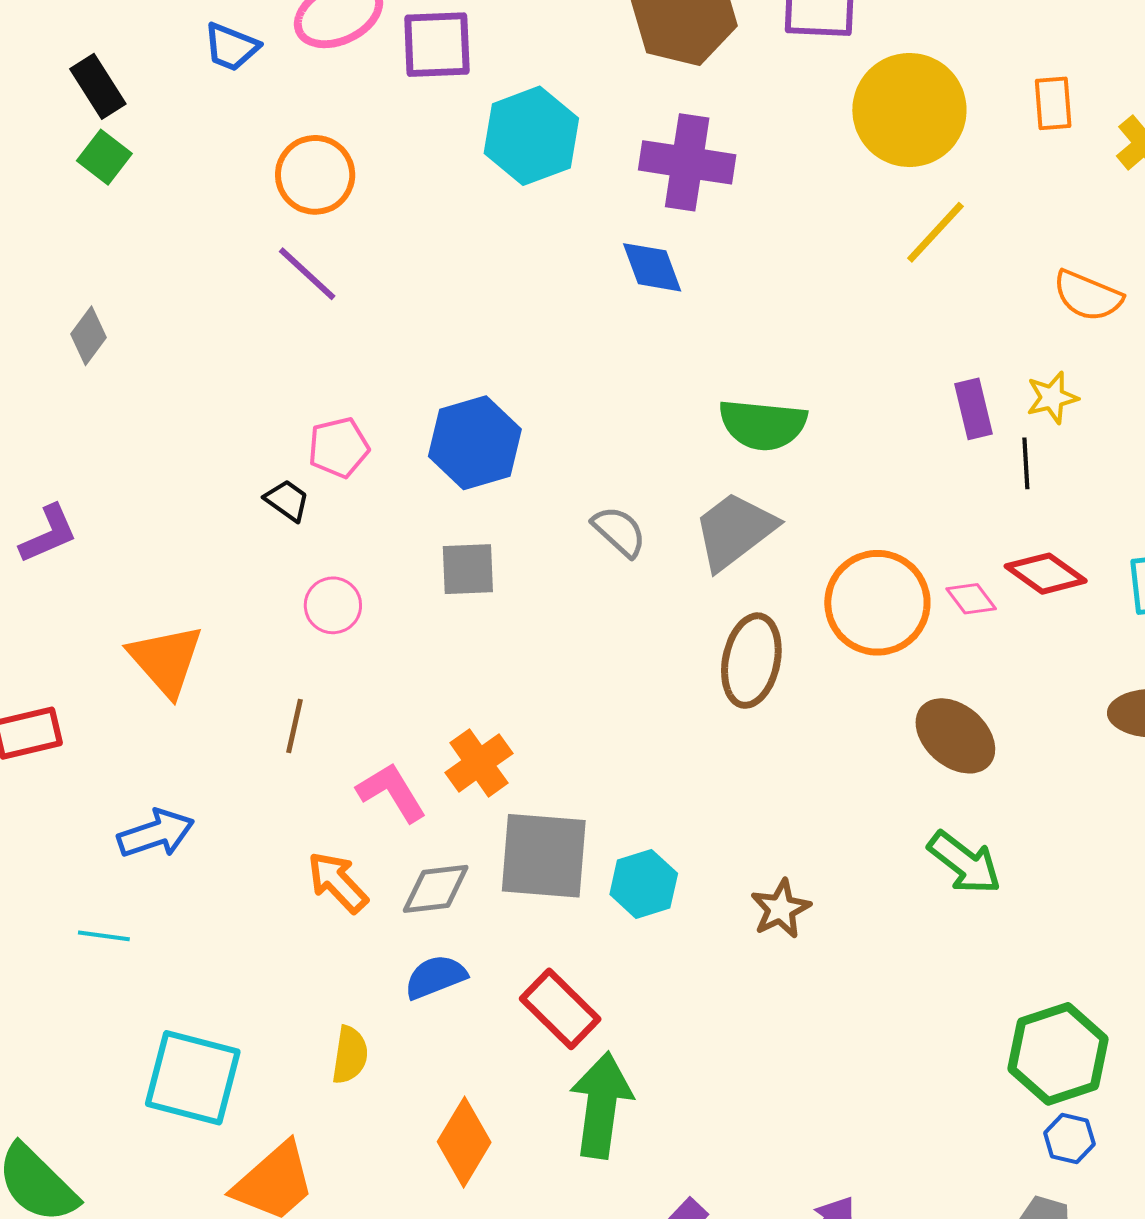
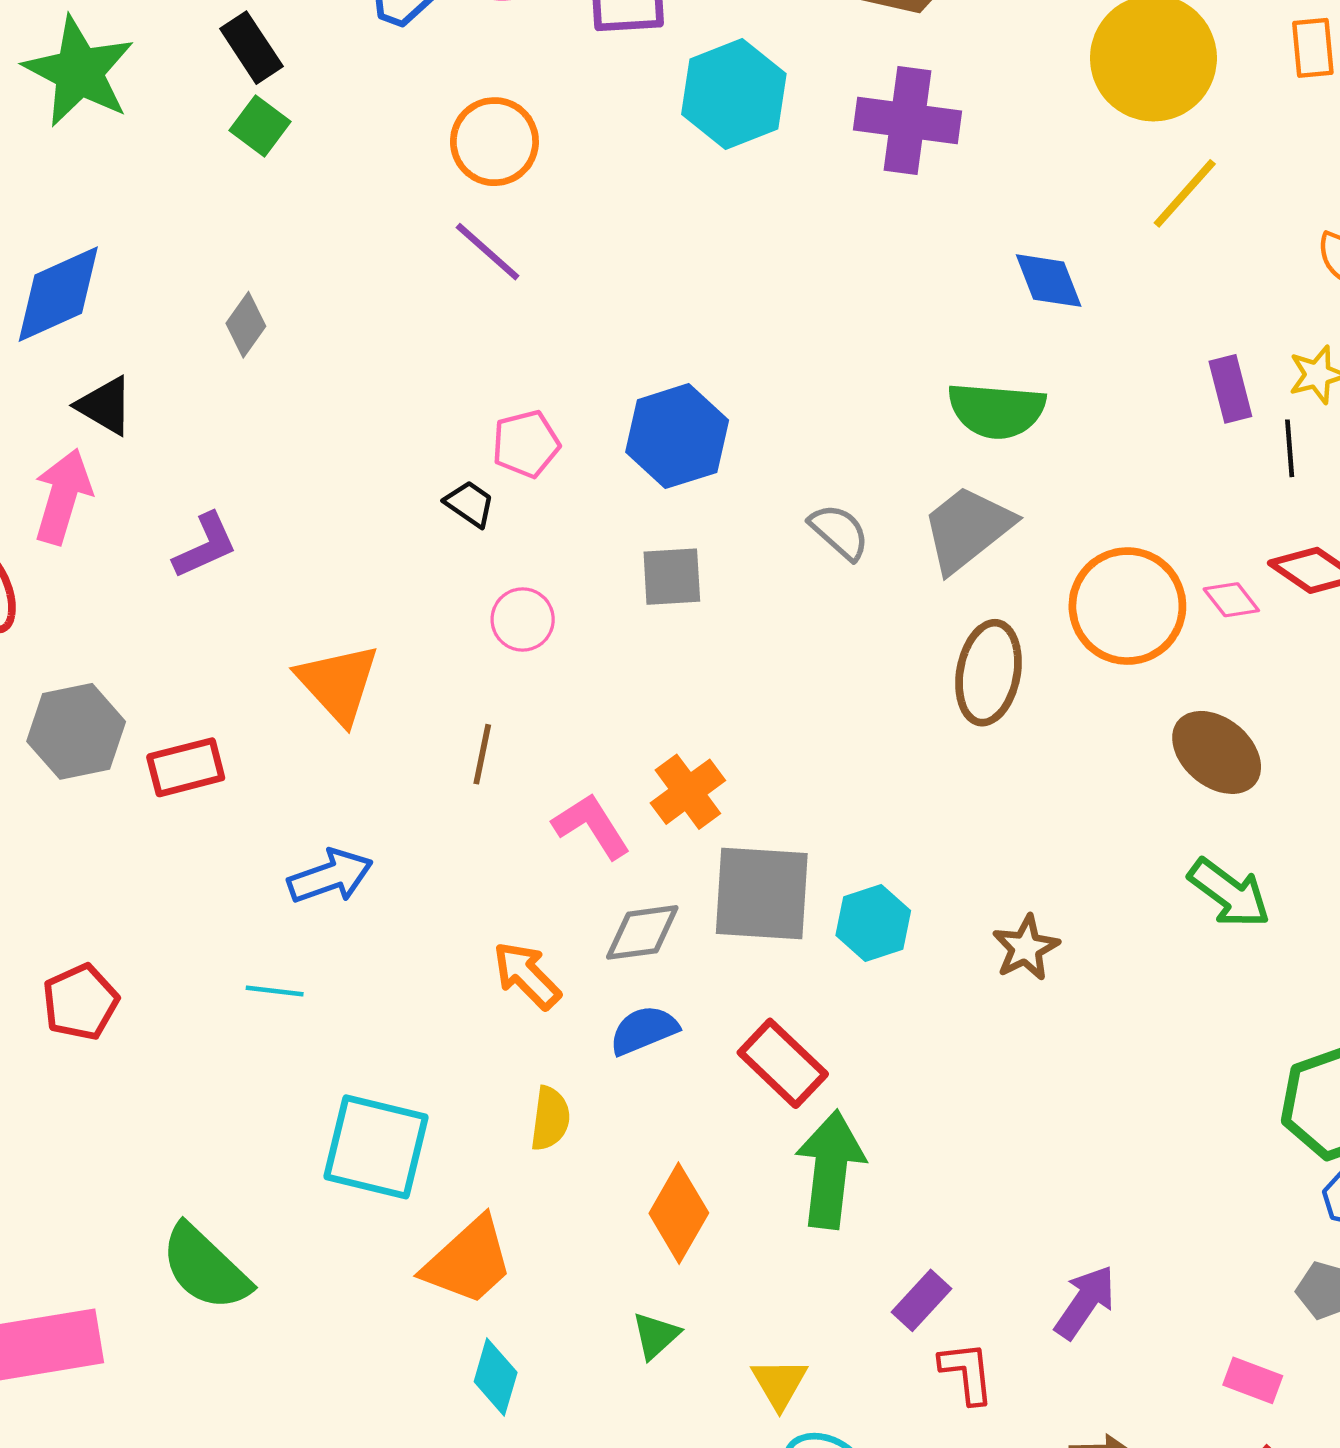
blue diamond: (652, 267) -> (1049, 281), moved
orange arrow: (338, 882) -> (527, 975), moved

